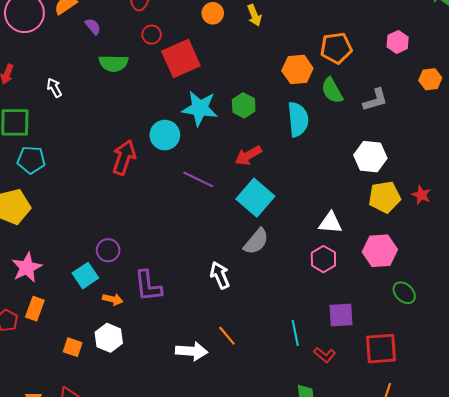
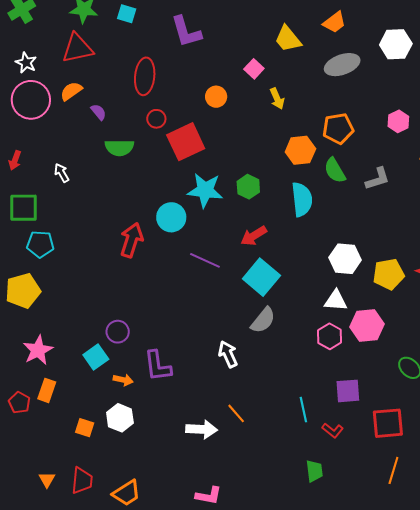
yellow arrow: (254, 15) -> (277, 99), moved
white hexagon: (370, 157) -> (345, 259), moved
pink hexagon: (380, 251) -> (367, 325), moved

